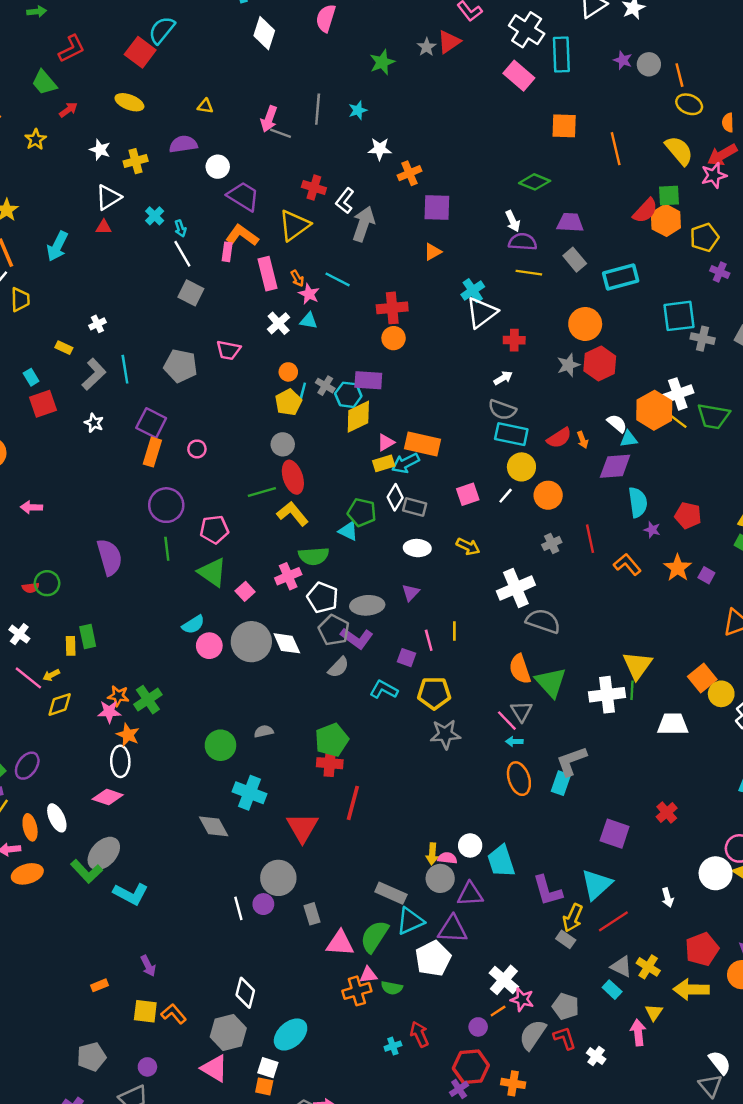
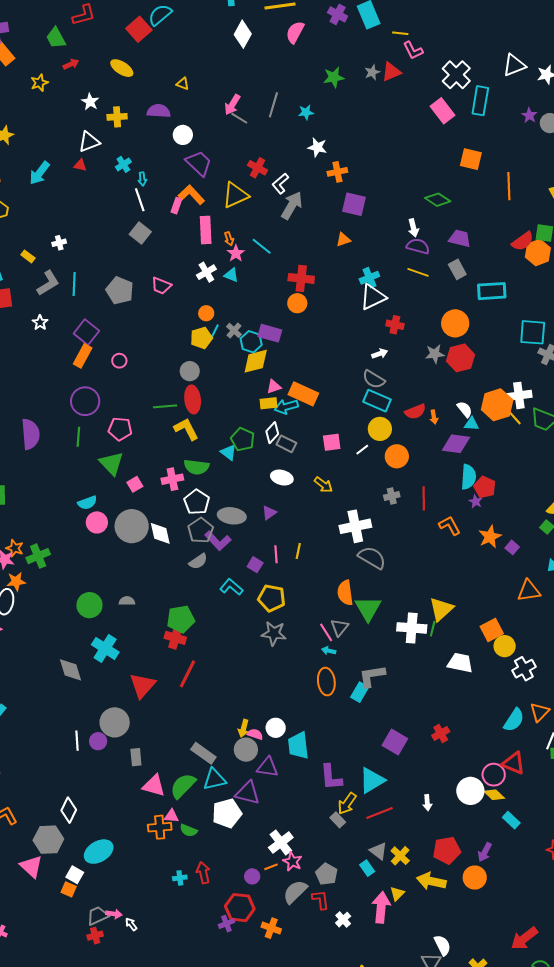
red pentagon: (688, 516) -> (485, 487), moved
orange star: (128, 735) -> (16, 581), turned 30
pink arrow: (638, 1033) -> (381, 907), size x1.4

